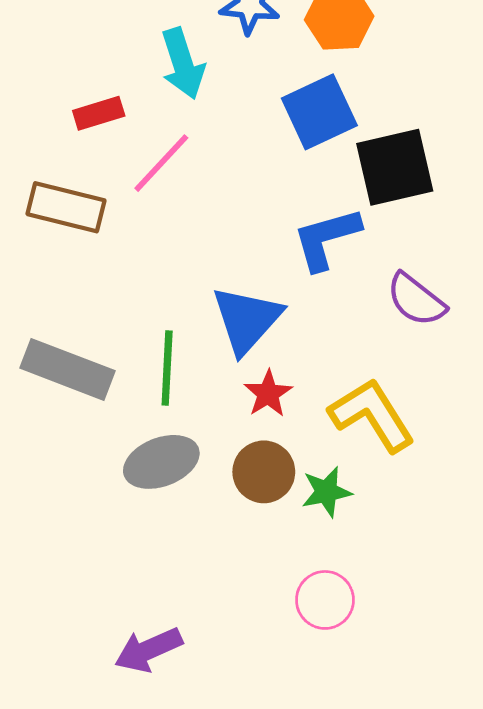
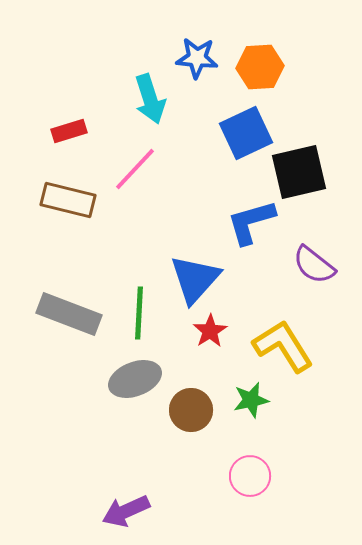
red rectangle: (99, 113) -> (69, 131), moved
brown circle: (264, 472) -> (191, 410), moved

